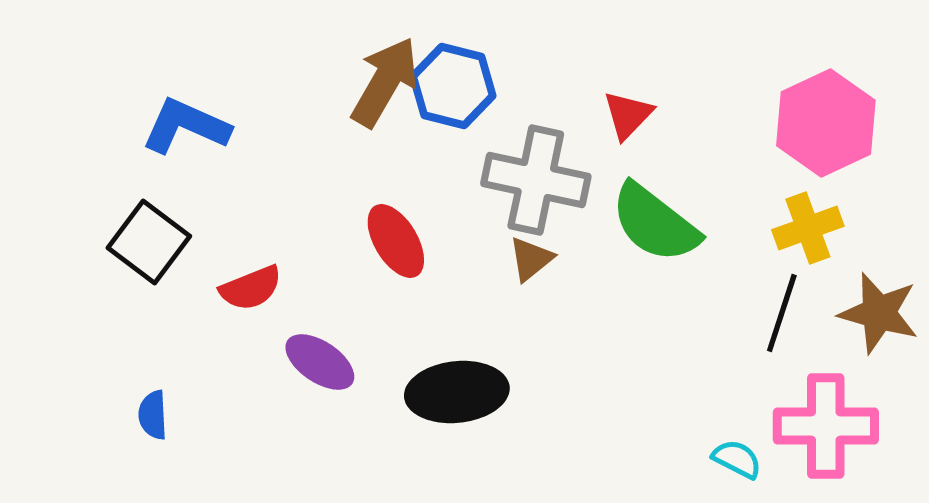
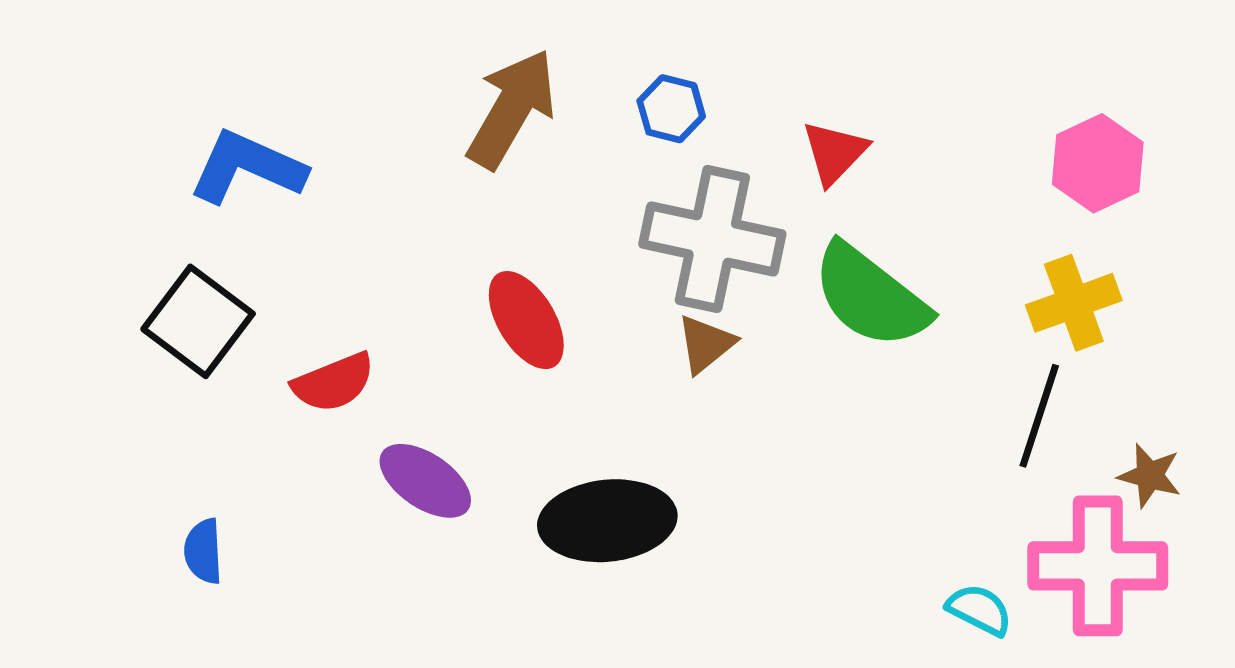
blue hexagon: (453, 86) -> (671, 109), moved, size x0.6
pink hexagon: (826, 123) -> (1098, 163), size x0.7
brown star: (879, 313) -> (1150, 476), moved, size x0.6

